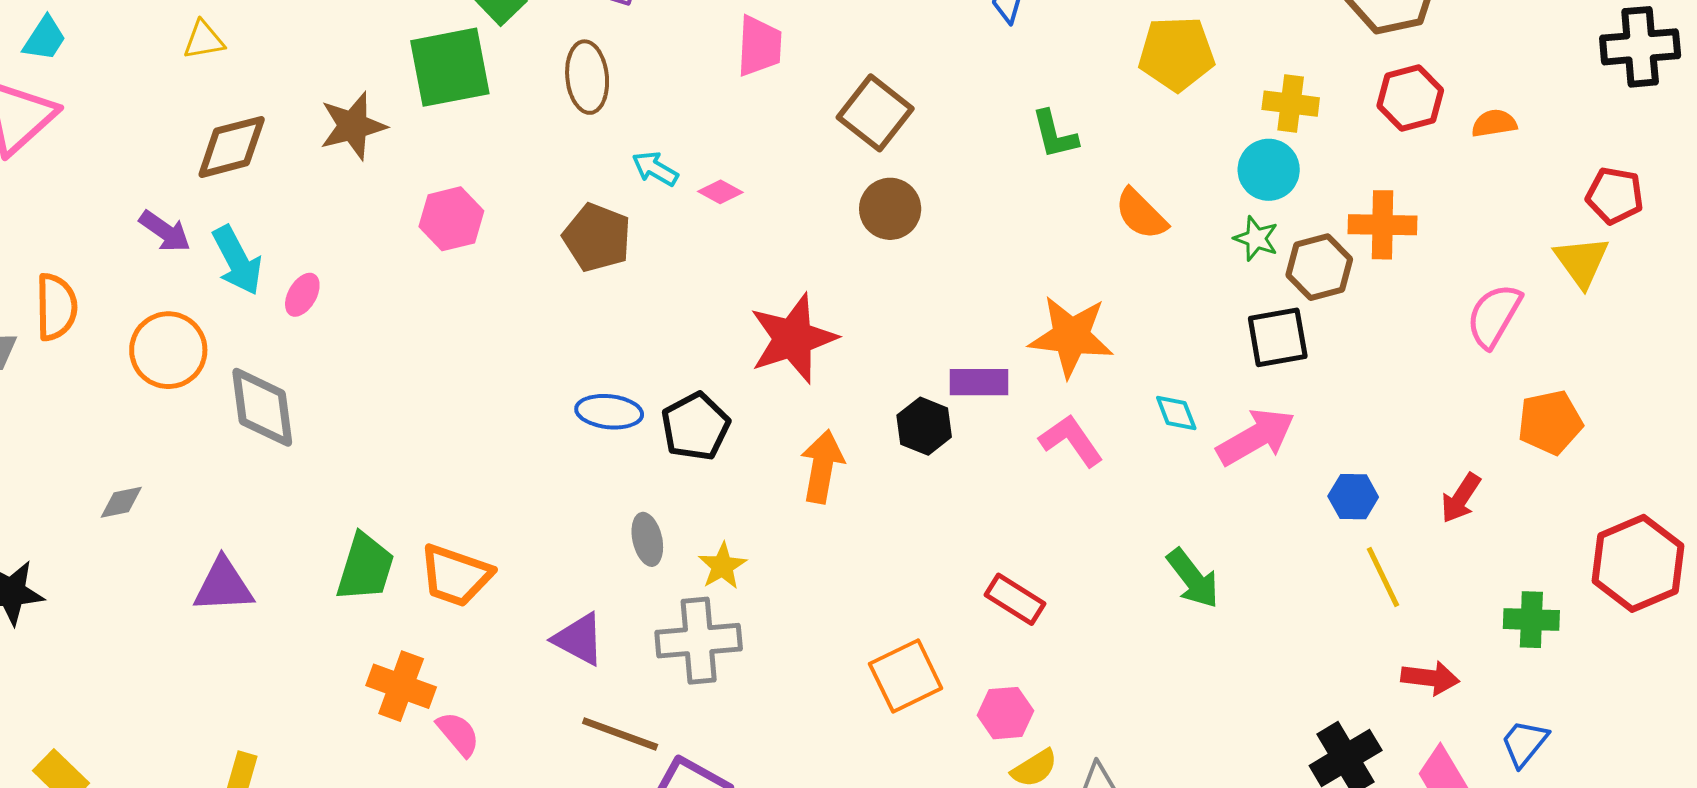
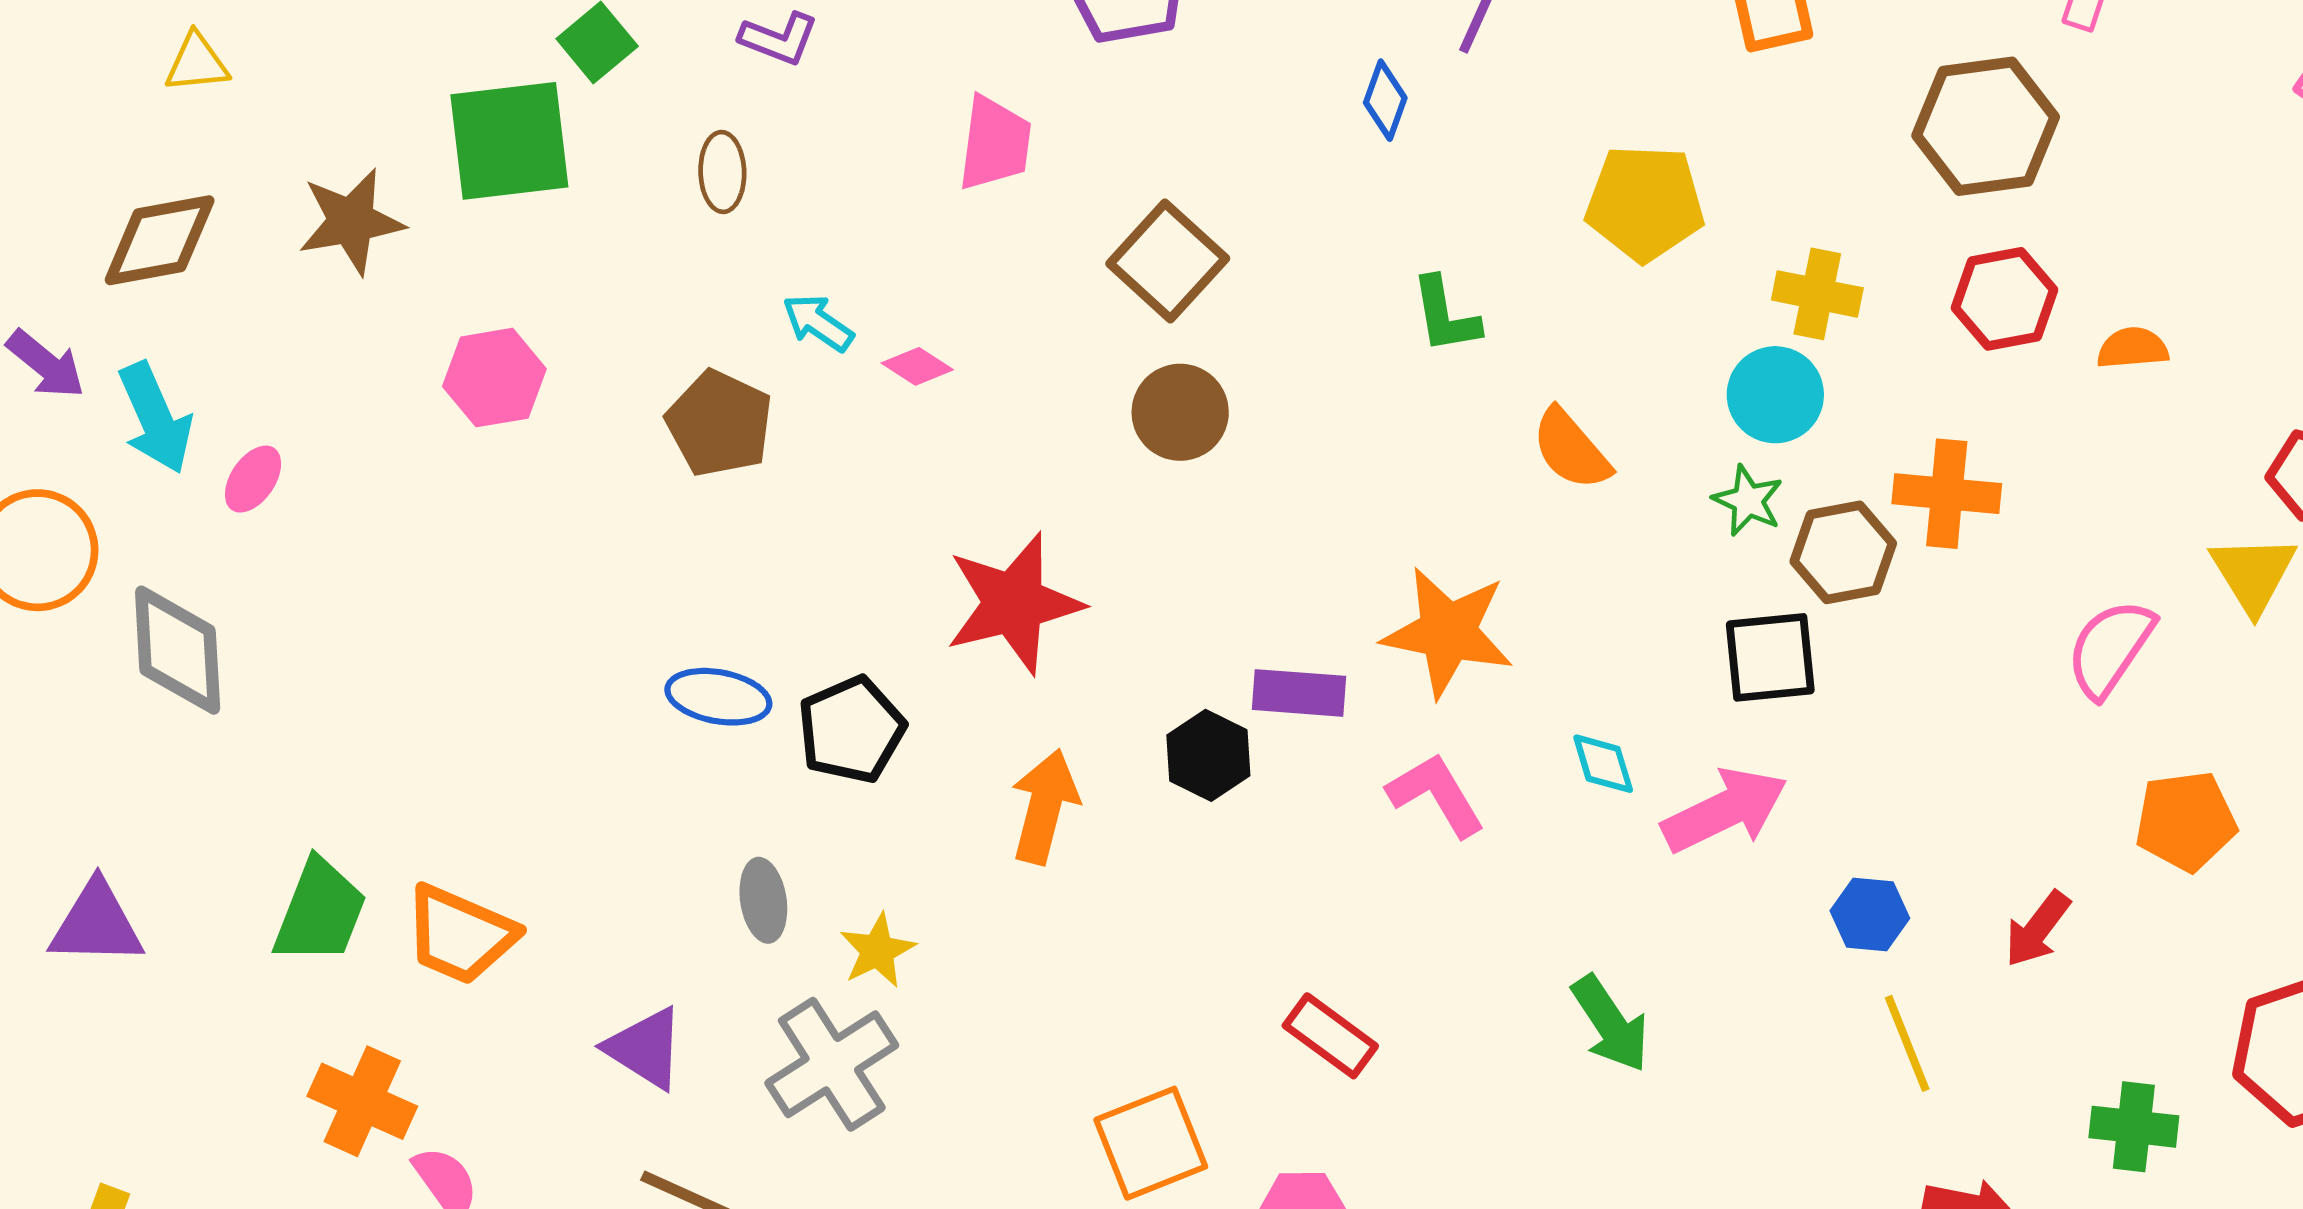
yellow triangle: (204, 40) -> (197, 63), moved
brown ellipse: (587, 77) -> (722, 172), size x0.7
gray cross: (699, 641) -> (832, 1064), turned -32

